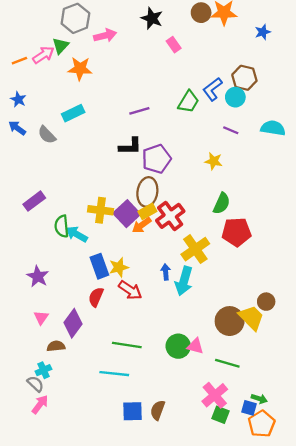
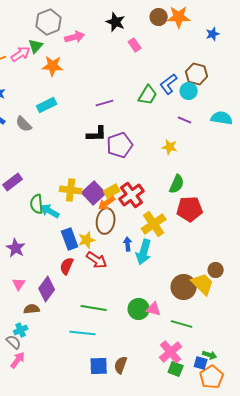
brown ellipse: (147, 192) -> (106, 221), moved

